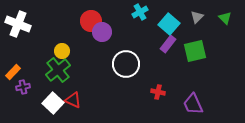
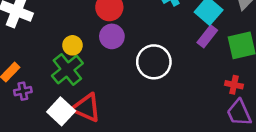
purple circle: (102, 32) -> (112, 36), moved
red cross: (158, 92) -> (234, 85), moved
red triangle: (73, 100) -> (86, 108), size x1.4

